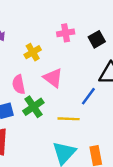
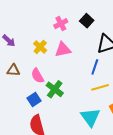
pink triangle: (53, 78) -> (63, 50), moved, turned -30
yellow line: (69, 119) -> (100, 87), moved

